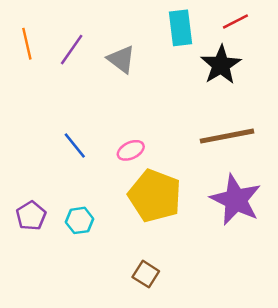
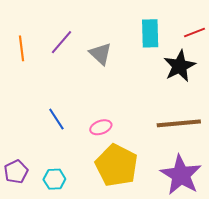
orange line: (27, 44) -> (21, 48), moved

